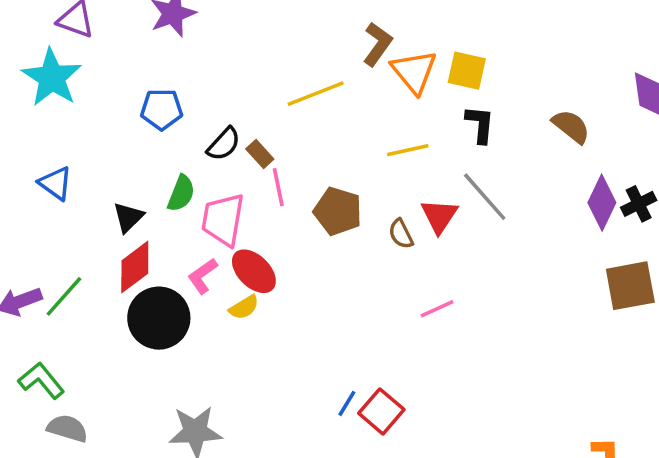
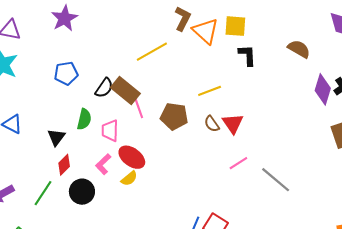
yellow line: (408, 150) -> (210, 91), moved
brown rectangle: (260, 154) -> (125, 90), size x1.8
gray line: (485, 197) -> (276, 180), moved
red triangle: (439, 216) -> (233, 123), moved
pink trapezoid: (223, 220) -> (110, 131), size x0.7
red diamond: (135, 267) -> (64, 165), size x0.7
green line: (64, 296) -> (43, 193), moved
black circle: (159, 318) -> (82, 192), size x0.7

